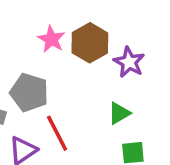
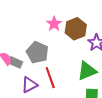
green triangle: (119, 113) -> (87, 71), size x1.5

